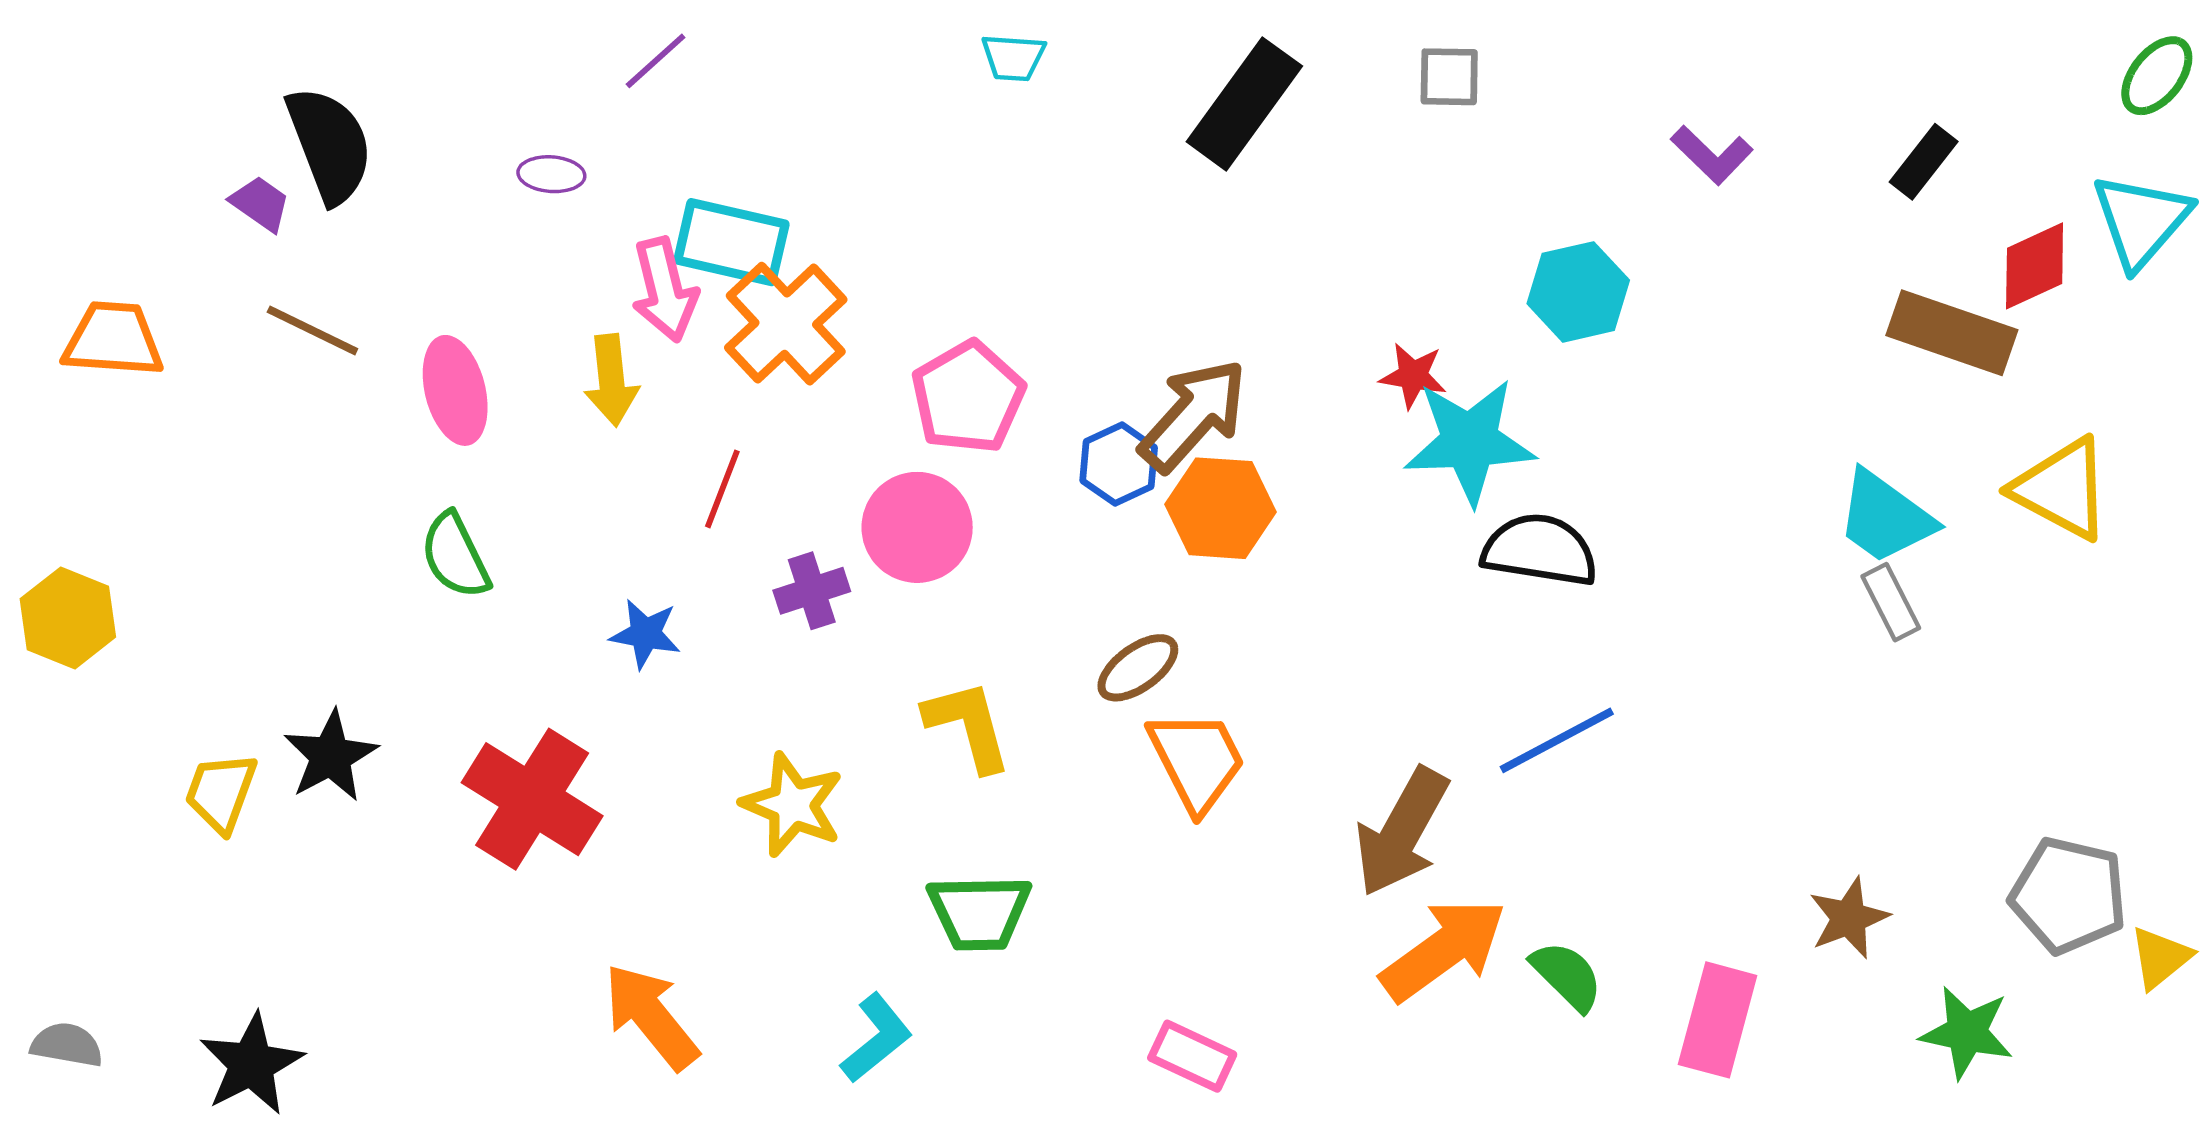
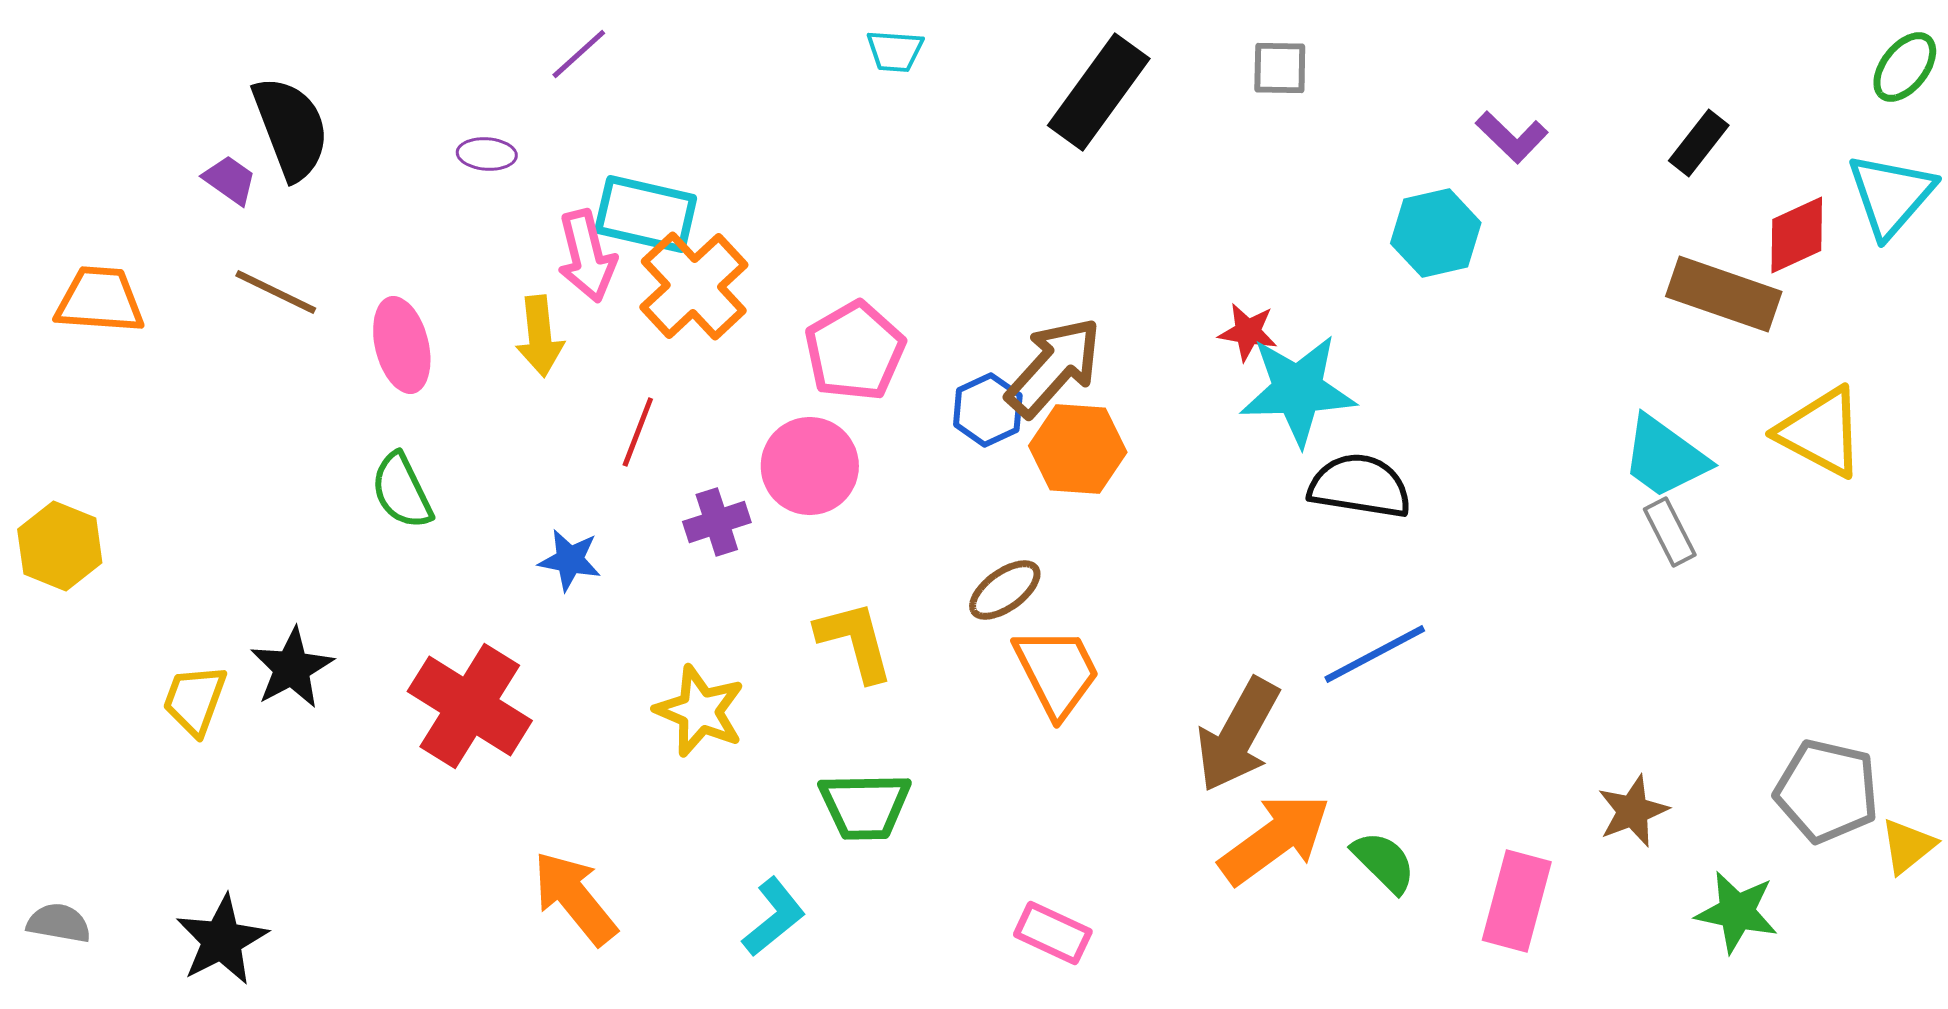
cyan hexagon: (1578, 292) -> (1436, 233), moved

